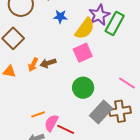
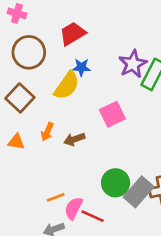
yellow semicircle: (85, 29) -> (67, 86), moved
brown arrow: (48, 63) -> (74, 139), moved
green circle: (83, 88) -> (116, 183), moved

